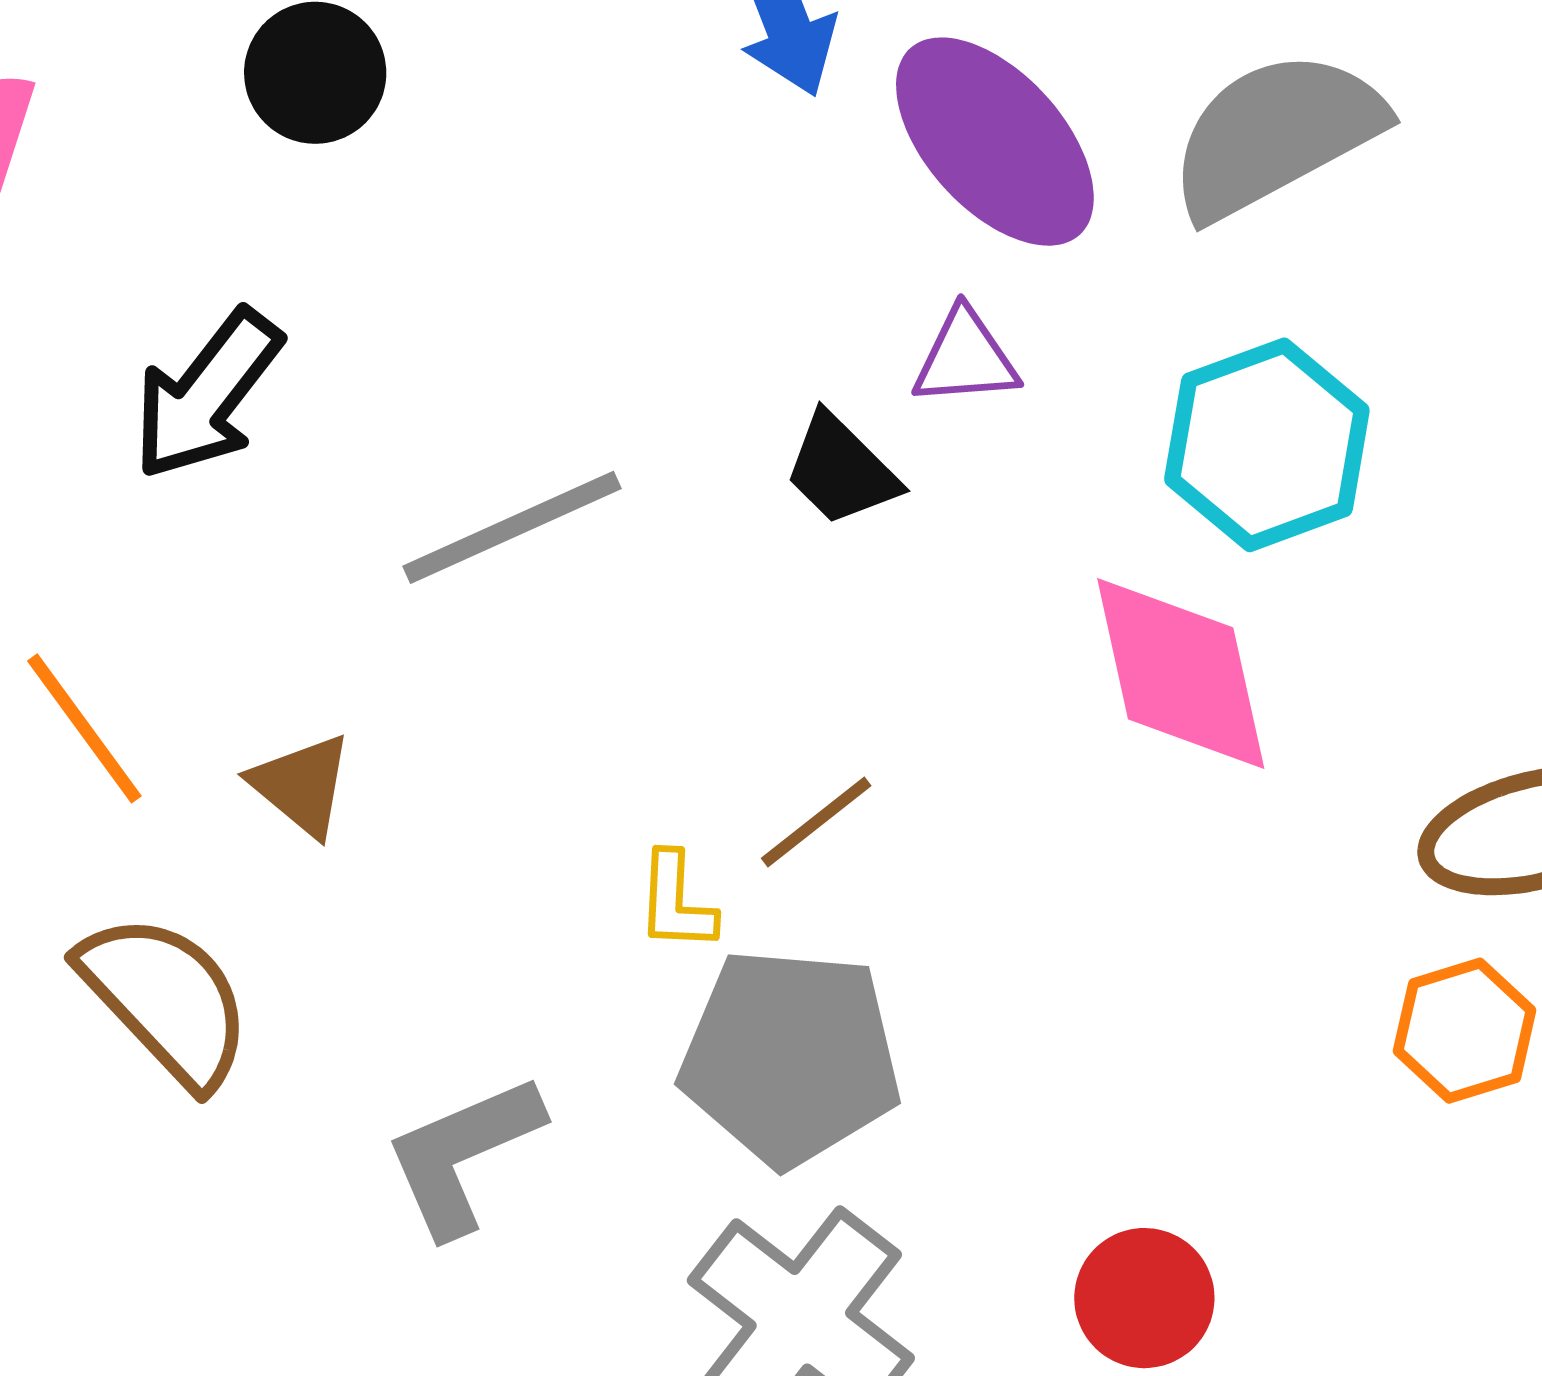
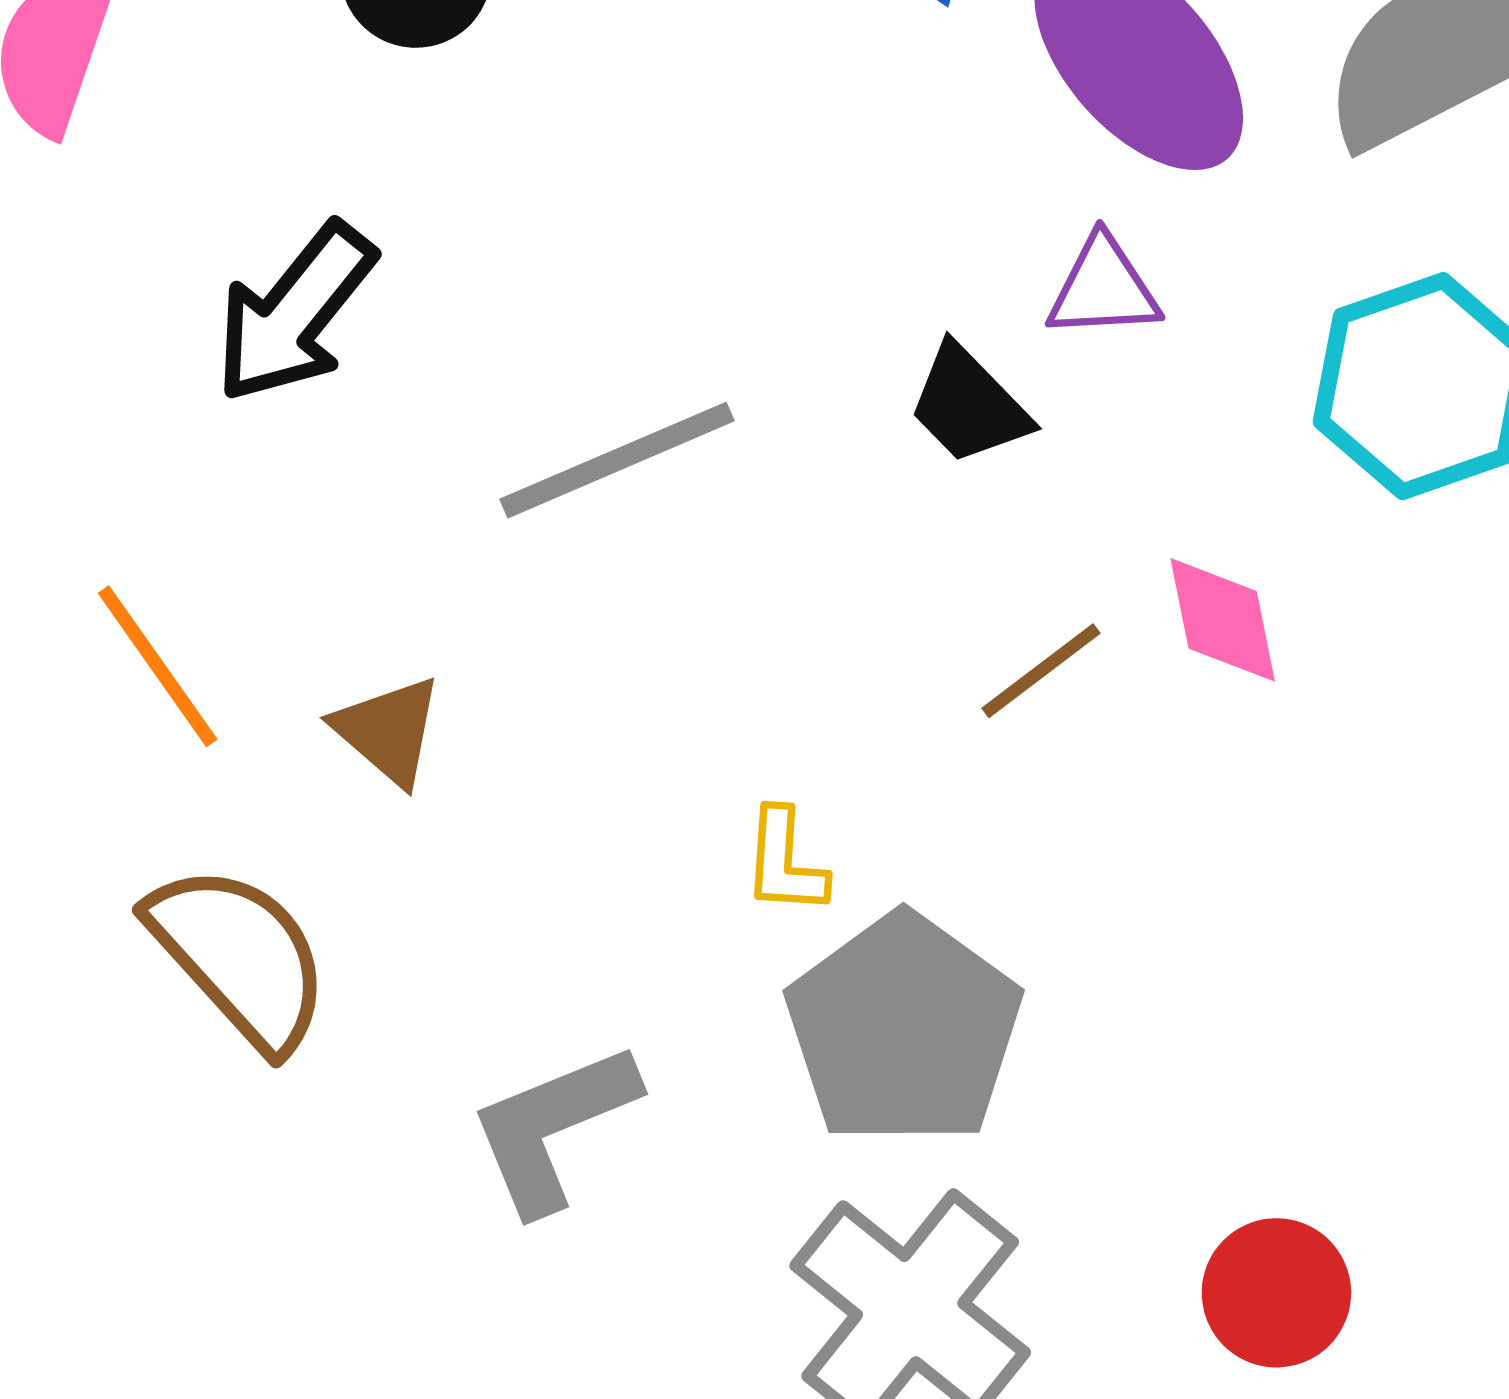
pink diamond: (1181, 673) -> (1223, 620), moved, size x0.6
brown line: (816, 822) -> (1041, 671), moved
gray pentagon: (790, 1057) -> (904, 1030), turned 30

